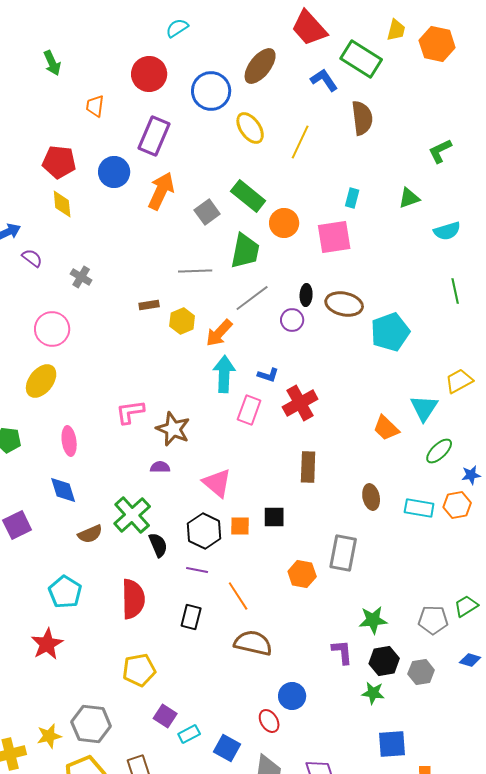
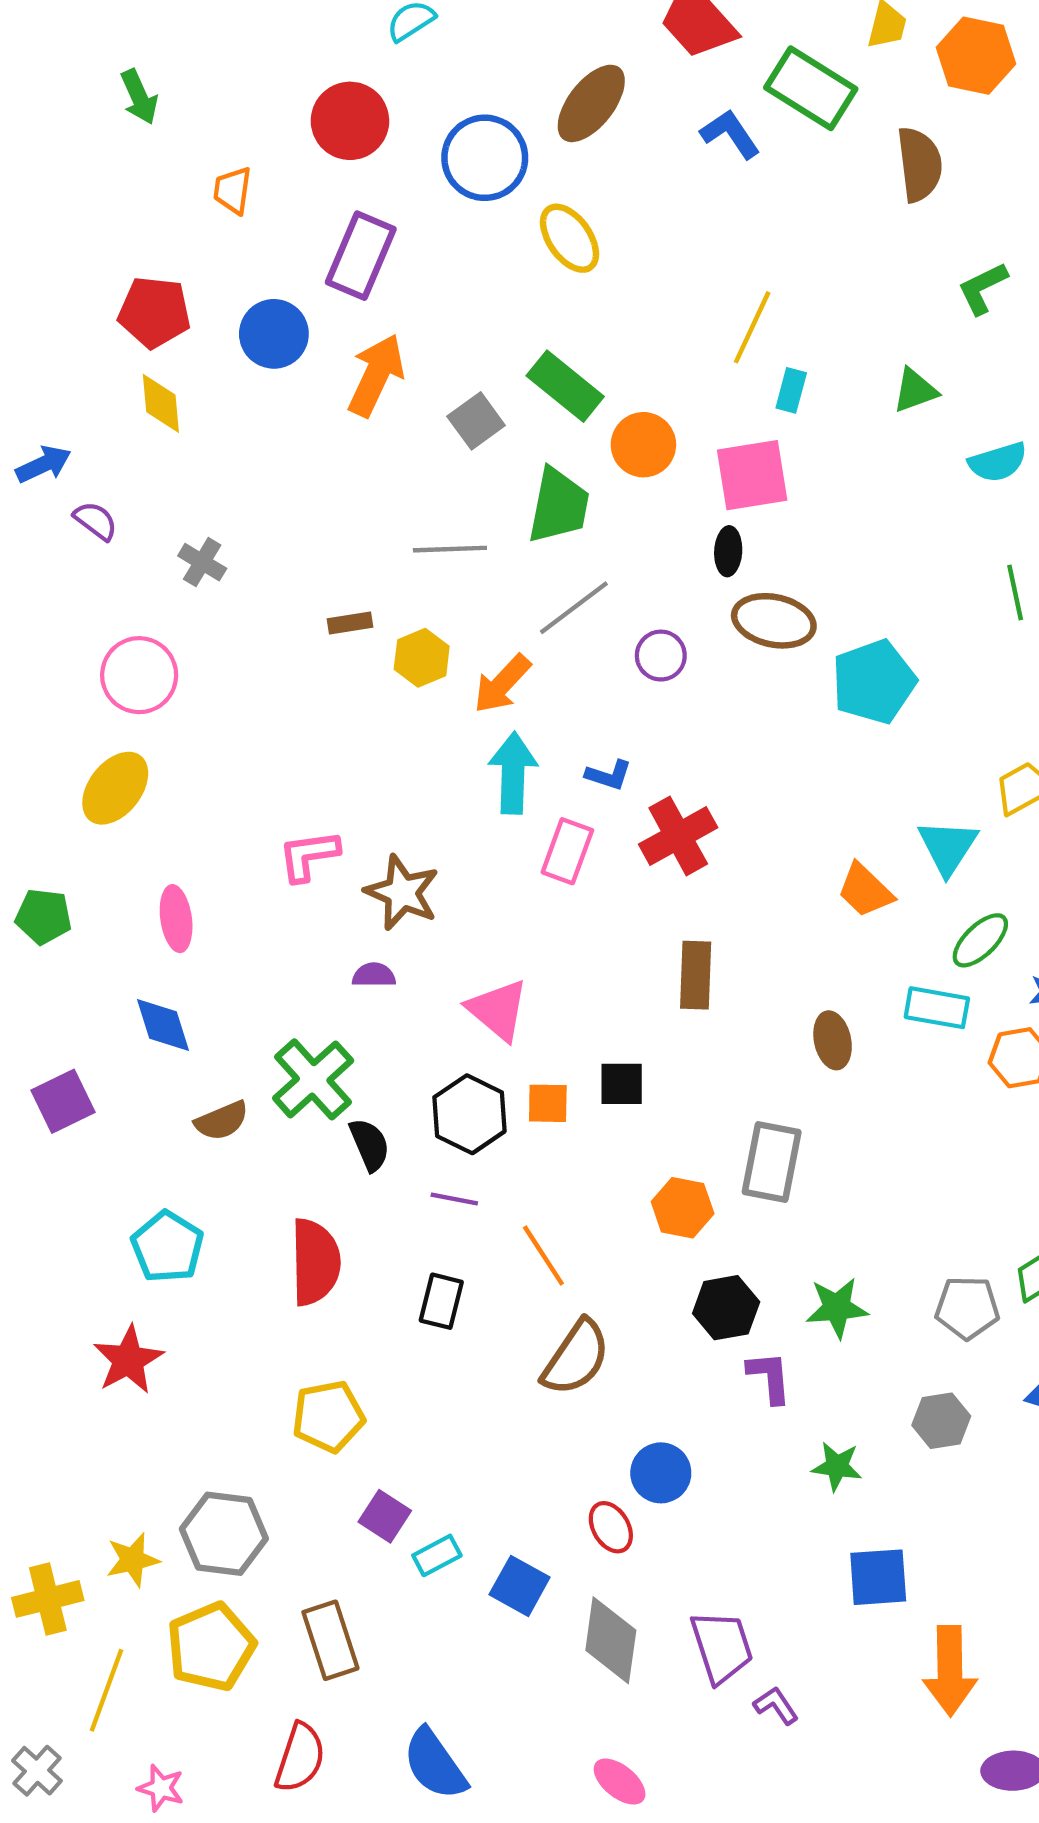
brown semicircle: (362, 118) -> (919, 164), moved
yellow line: (300, 142) -> (752, 327), moved
black ellipse: (306, 295) -> (728, 551), moved
cyan rectangle: (419, 508) -> (937, 1008), moved
brown semicircle: (253, 643) -> (576, 1358), turned 111
black hexagon: (384, 661) -> (726, 1308), moved

